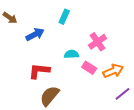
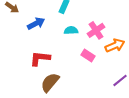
cyan semicircle: (71, 54) -> (71, 30), moved
orange arrow: (113, 71) -> (115, 45), moved

